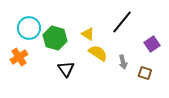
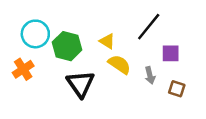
purple square: (152, 44) -> (171, 53), moved, turned 35
black triangle: (66, 69) -> (80, 84), size x1.4

